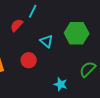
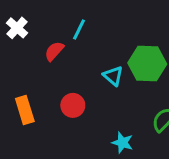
cyan triangle: (47, 41) -> (113, 76), moved

